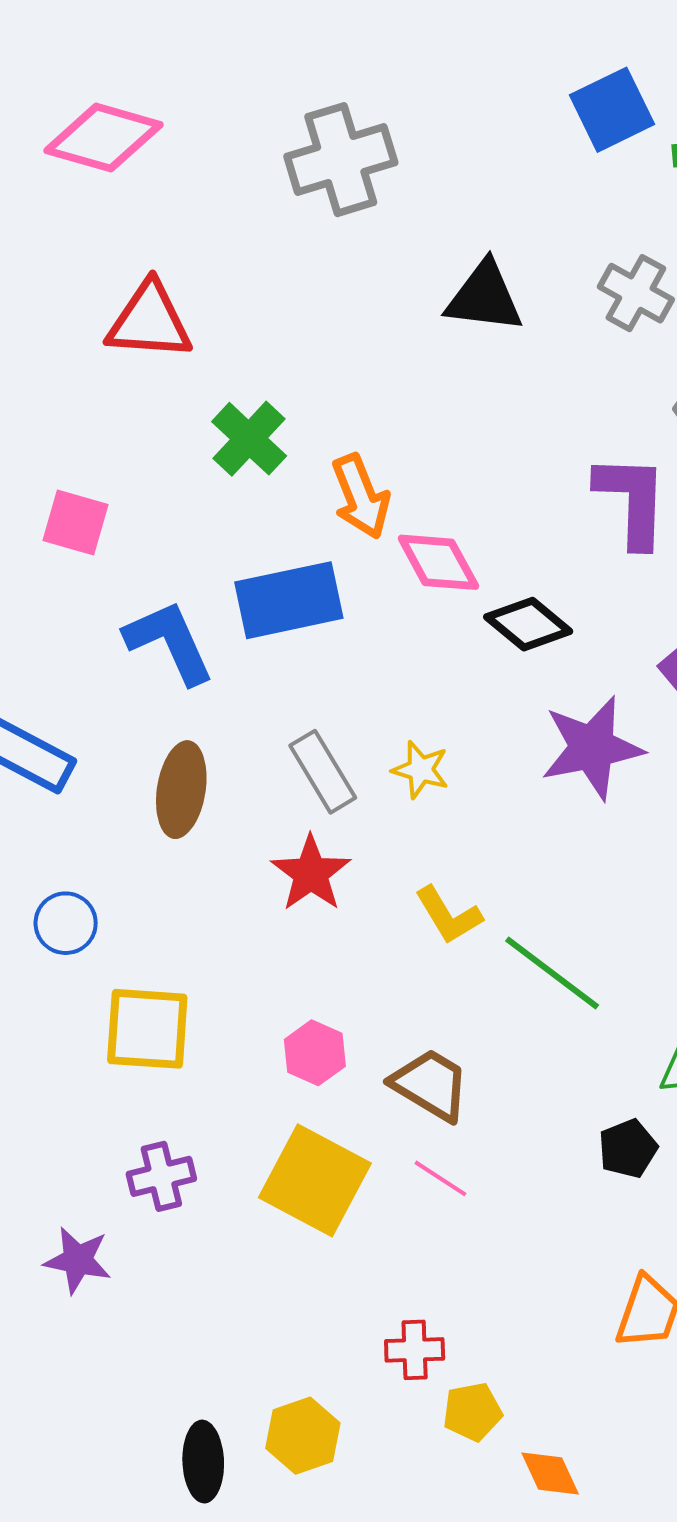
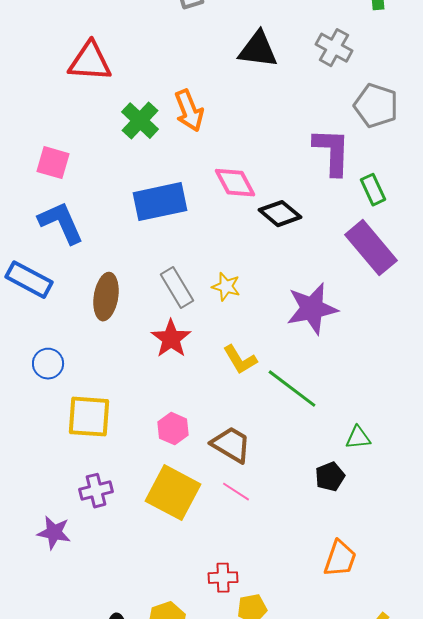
orange arrow: (361, 496) -> (189, 111), moved
blue L-shape: (169, 642) -> (61, 223), moved
purple star: (592, 748) -> (312, 309), moved

